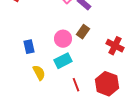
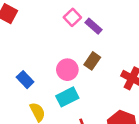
blue rectangle: (29, 47) -> (25, 80), turned -32

